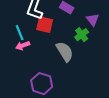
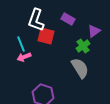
purple triangle: (93, 20) -> (94, 31), turned 32
gray semicircle: (65, 52) -> (80, 68), moved

